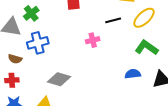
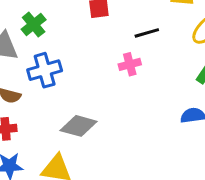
black line: (113, 20) -> (147, 33), moved

